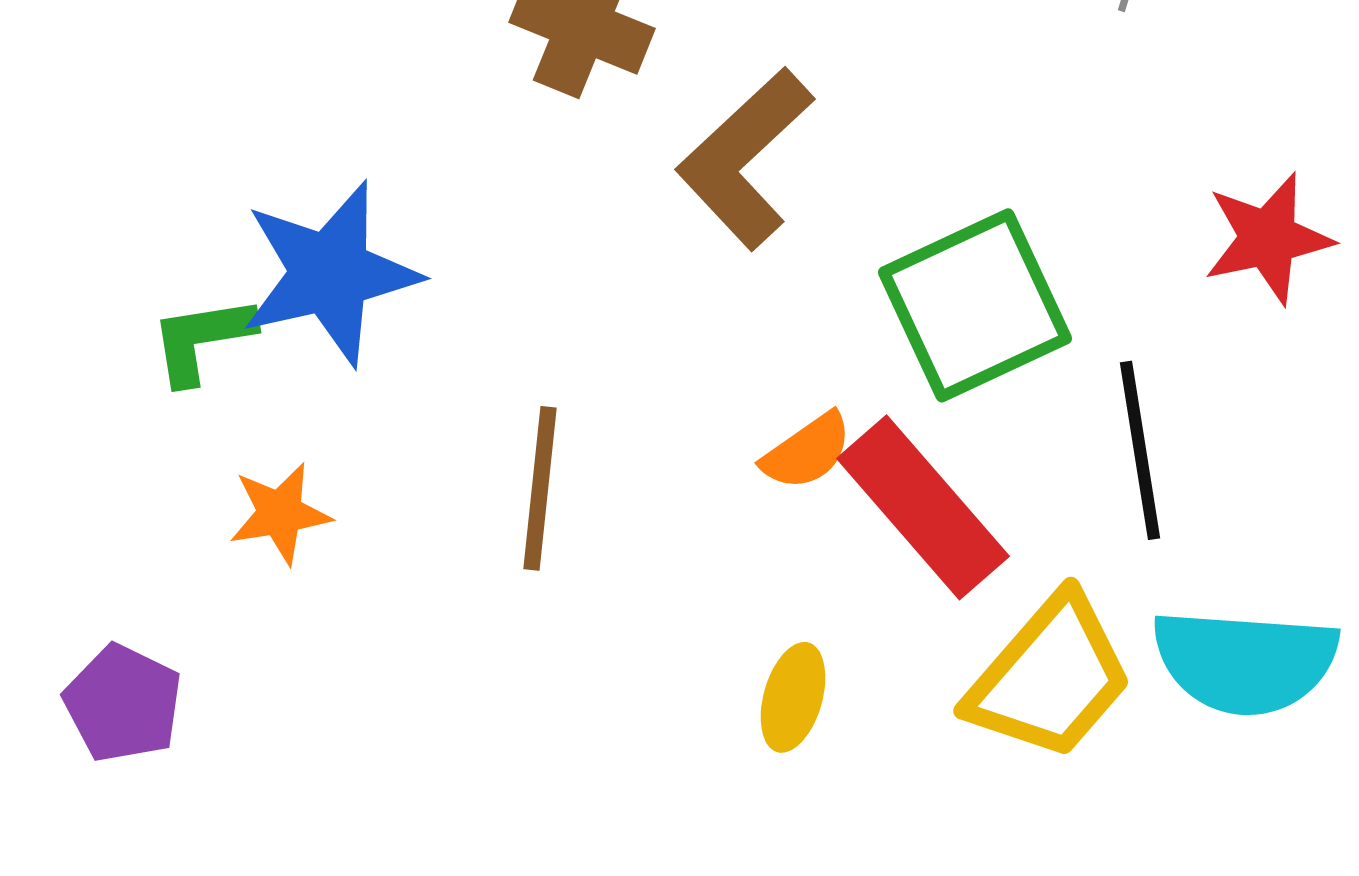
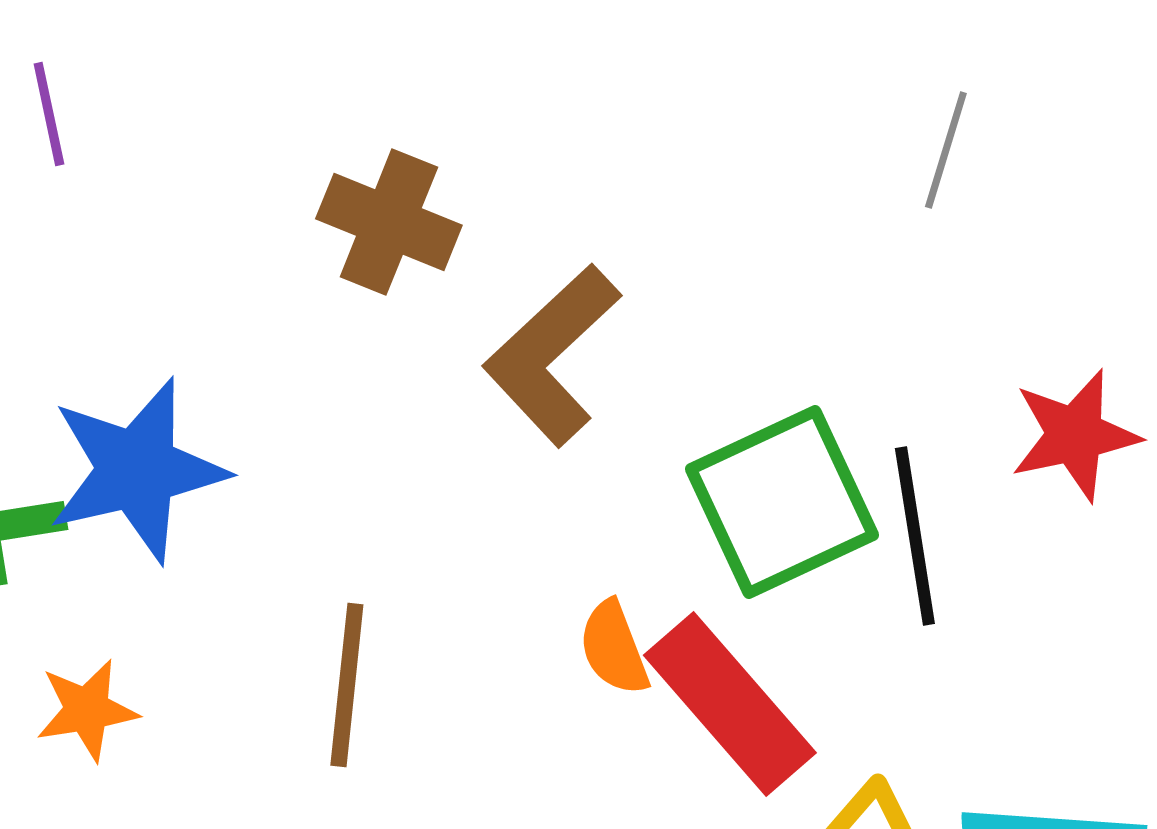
black line: (1140, 450) -> (915, 536), moved
orange semicircle: (807, 451) -> (614, 648), turned 104

